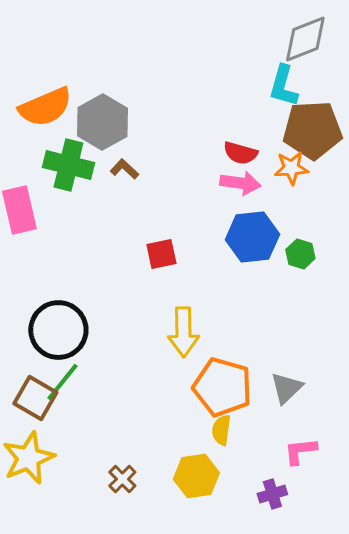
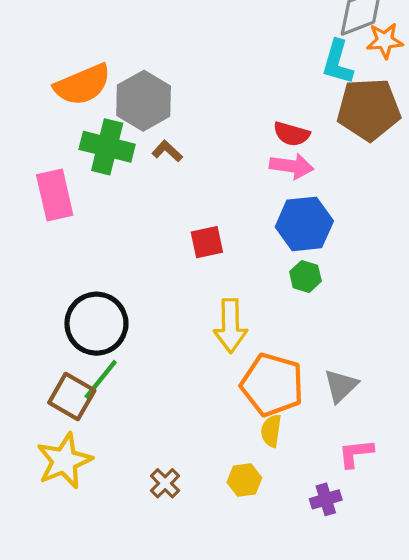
orange star: (291, 168) -> (385, 41), moved
green hexagon: (300, 254) -> (305, 276), moved
yellow hexagon: (196, 476) -> (244, 480), size x0.7

